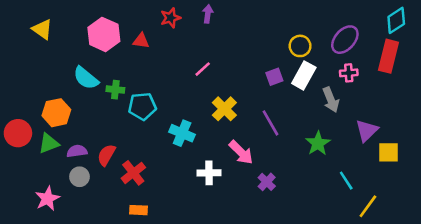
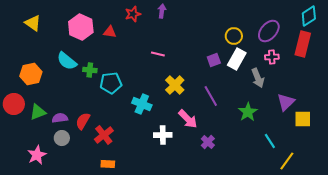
pink line: (203, 69) -> (158, 54), turned 56
orange hexagon: (56, 113) -> (31, 74), moved

